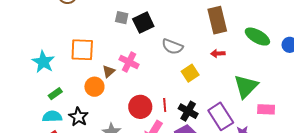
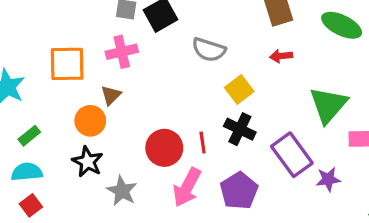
pink cross: (129, 62) -> (122, 52), moved, turned -36
black cross: (188, 111) -> (240, 129), moved
black star: (78, 117) -> (88, 162), moved

